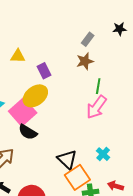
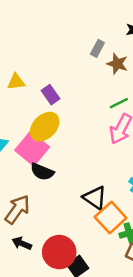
brown star: (85, 61) -> (117, 64), moved, turned -30
green line: (98, 86) -> (119, 103), turned 63

